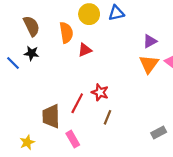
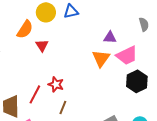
orange semicircle: (66, 33) -> (25, 29), turned 42
purple triangle: (150, 41) -> (110, 37), moved, turned 32
red triangle: (85, 50) -> (42, 45), turned -40

